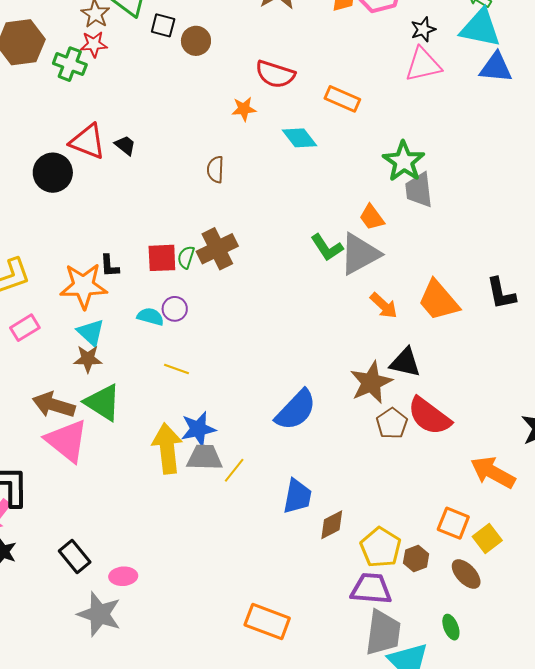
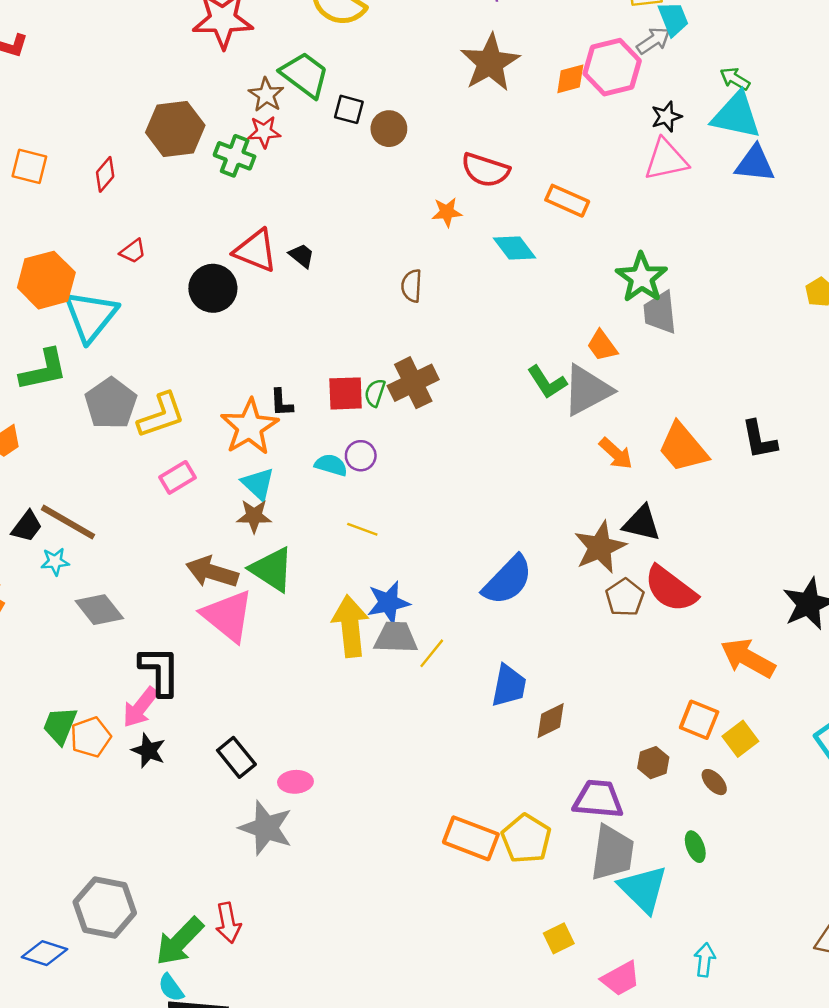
orange star: (84, 286) -> (250, 427), turned -30
yellow pentagon: (381, 547) -> (526, 839), moved
brown ellipse: (466, 574) -> (714, 782), size x0.7

